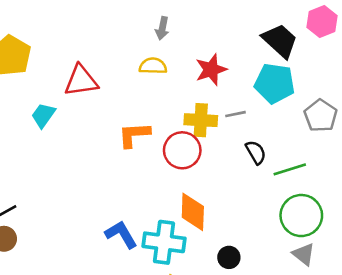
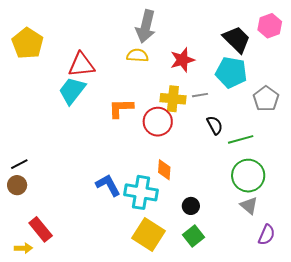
gray arrow: (162, 28) -> (146, 26), size x1.8
cyan trapezoid: (43, 115) -> (72, 91), moved, size x1.4
orange diamond: (193, 212) -> (164, 170), size x0.7

